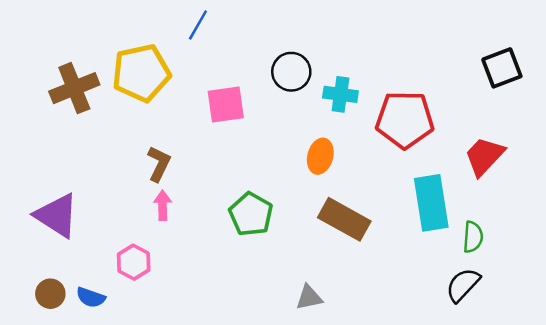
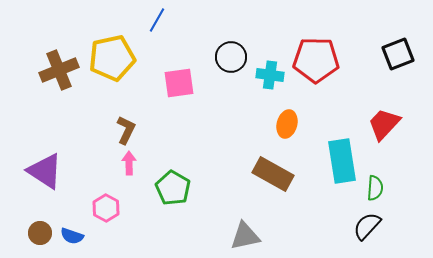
red pentagon: (405, 120) -> (316, 60), moved
orange ellipse: (320, 156) -> (287, 124), moved
green pentagon: (251, 214) -> (173, 188), moved
gray triangle: (309, 297) -> (245, 236), size x1.4

